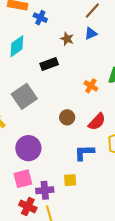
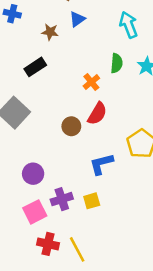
orange cross: (91, 86) -> (91, 82), turned 32
red semicircle: (97, 122) -> (97, 114), moved
purple circle: (28, 148) -> (33, 174), size x0.7
purple cross: (45, 190) -> (62, 199), moved

